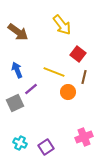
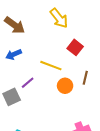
blue arrow: (17, 70) -> (14, 54), moved, turned -91
brown line: (84, 77) -> (85, 78), moved

